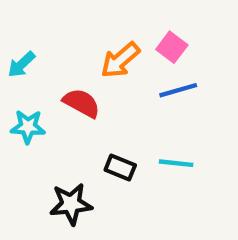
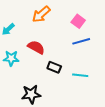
orange arrow: (120, 60) -> (41, 14), moved
black rectangle: (120, 167) -> (54, 67), moved

